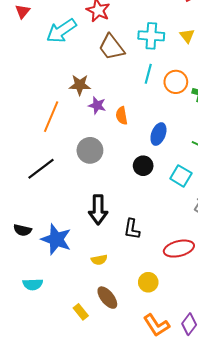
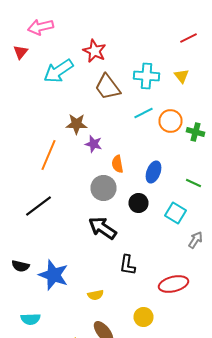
cyan line: (148, 74) -> (144, 113), turned 48
orange semicircle: (122, 116) -> (118, 164), moved
gray circle: (90, 150) -> (104, 188), moved
black arrow: (98, 210) -> (102, 228), moved, turned 124

